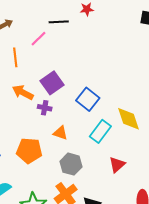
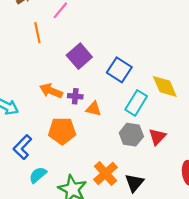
orange arrow: (23, 92) -> (51, 91), moved
purple cross: (45, 108) -> (75, 96), moved
gray hexagon: (71, 164) -> (131, 135), moved

